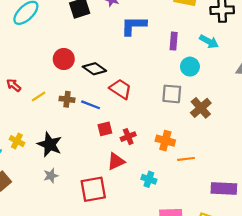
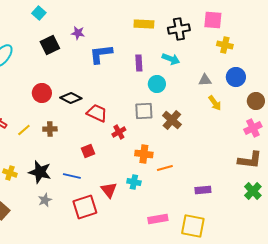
blue line: (91, 105) -> (72, 176), moved
red cross: (128, 137) -> (119, 132), moved
red triangle: (116, 161) -> (109, 190), moved, turned -36
cyan cross: (149, 179) -> (134, 182), moved
purple rectangle: (224, 189) -> (203, 190), size x0.7

